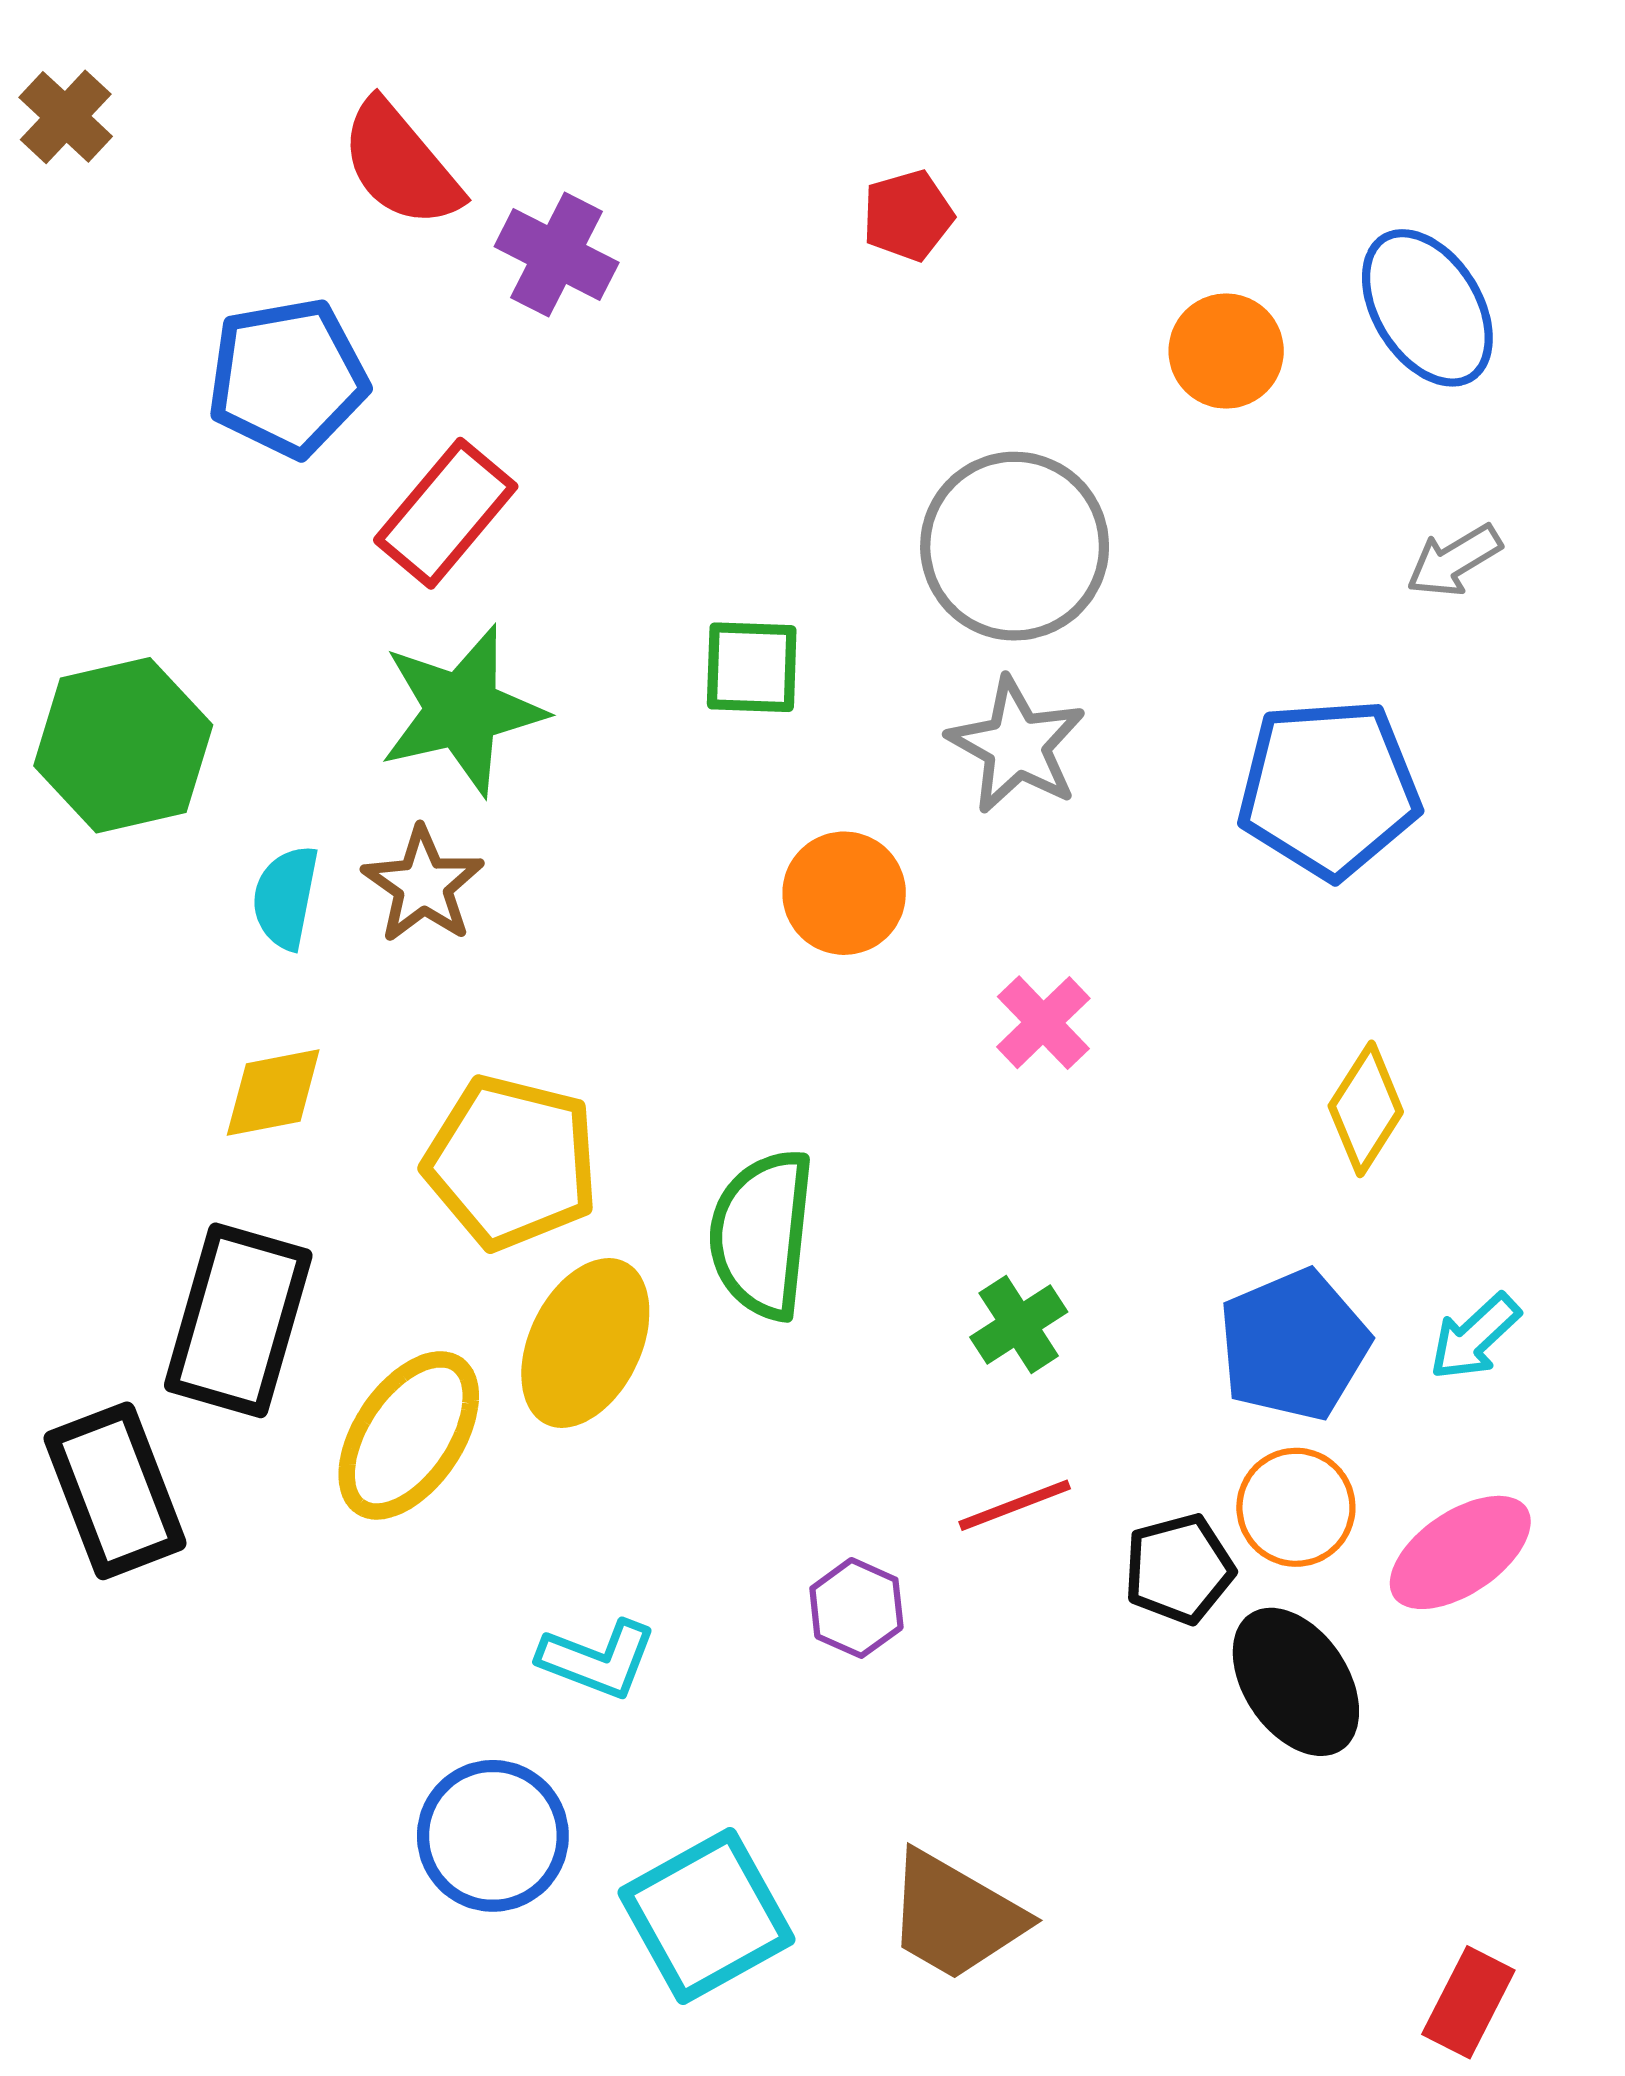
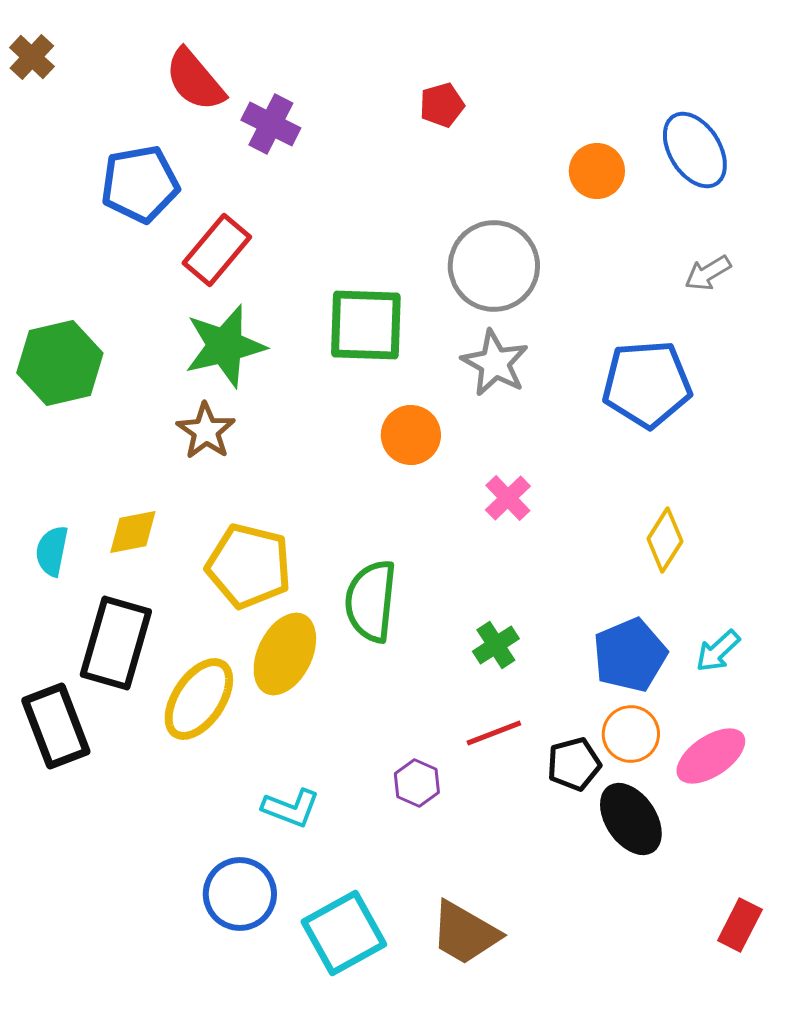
green square: (752, 667) -> (366, 325), size x1.6
cyan semicircle: (285, 897) -> (52, 551), moved
red rectangle: (1468, 2002) -> (740, 925), moved

